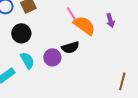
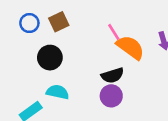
purple circle: (52, 57) -> (111, 96), moved
cyan semicircle: (27, 60) -> (58, 92), turned -48

